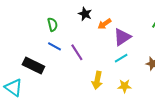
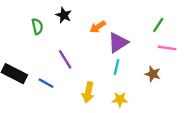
black star: (85, 14) -> (64, 15), moved
blue line: (55, 46) -> (46, 83), moved
cyan line: (121, 58) -> (117, 67), turned -48

